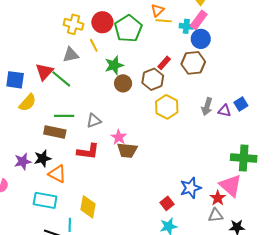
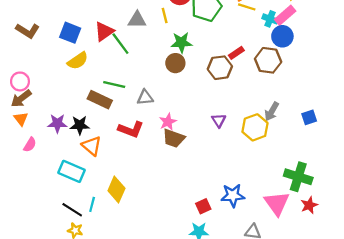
brown circle: (123, 83) -> (175, 63), moved
yellow hexagon: (167, 107) -> (255, 127), moved
purple triangle: (225, 111) -> (219, 120), moved, turned 32
red star: (218, 198) -> (309, 205), moved

